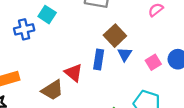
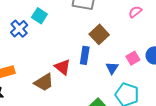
blue cross: (24, 29) -> (19, 29), turned -30
blue triangle: (125, 54) -> (112, 68), moved

